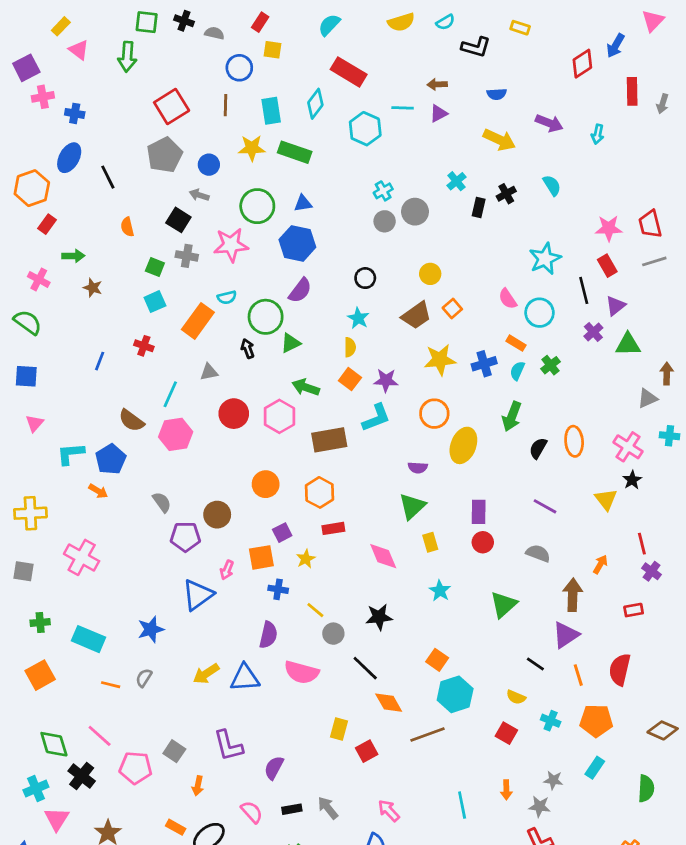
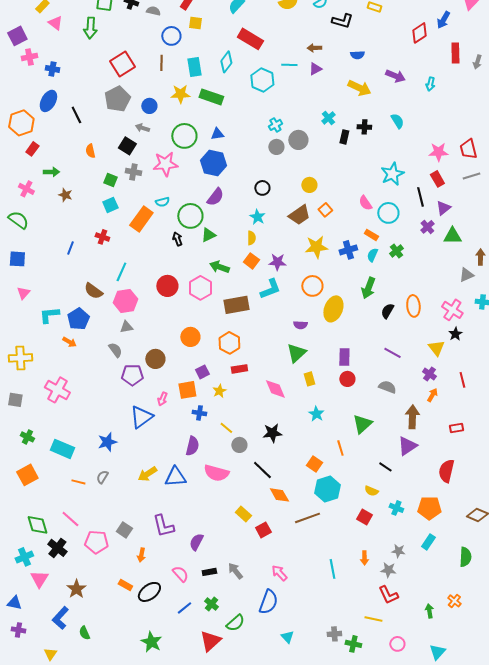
black cross: (506, 194) -> (364, 127), turned 32
gray triangle: (209, 372) -> (126, 327), moved
purple cross: (652, 571) -> (429, 374), moved
green cross: (40, 622) -> (27, 437), turned 32
orange line: (578, 675) -> (340, 448), moved
yellow rectangle: (339, 729) -> (243, 514), turned -63

